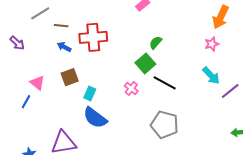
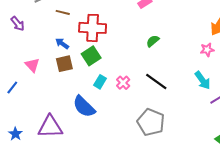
blue arrow: (64, 47) -> (62, 43), moved
green square: (145, 63) -> (91, 56), moved
cyan rectangle: (90, 94) -> (100, 82), moved
blue line: (26, 102) -> (12, 87), moved

